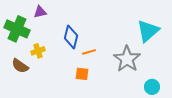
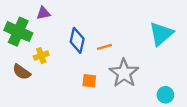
orange line: (89, 52) -> (104, 47), moved
gray star: (127, 59) -> (124, 73), moved

